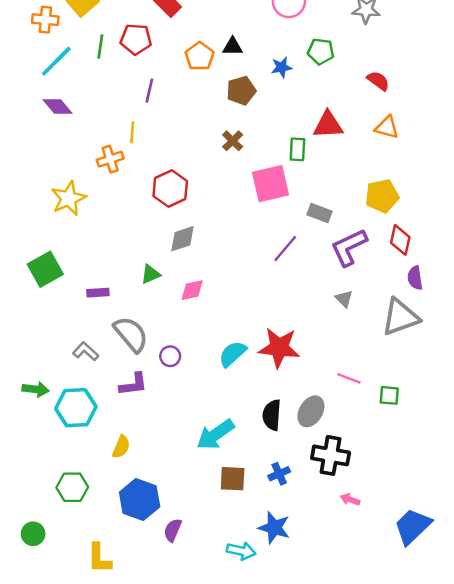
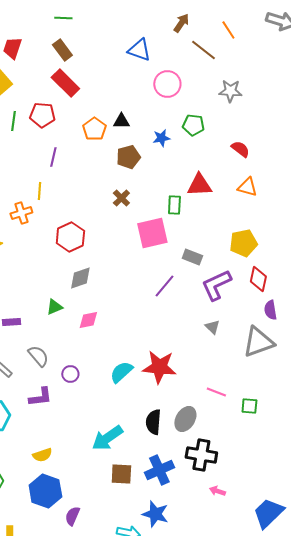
gray semicircle: (131, 334) -> (38, 356), size x0.7
yellow semicircle: (121, 447) -> (42, 455), moved, turned 48
blue cross: (279, 474) -> (159, 470), size x1.6

